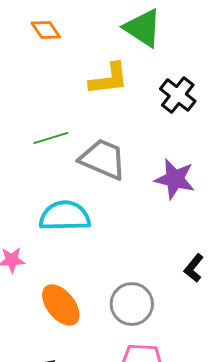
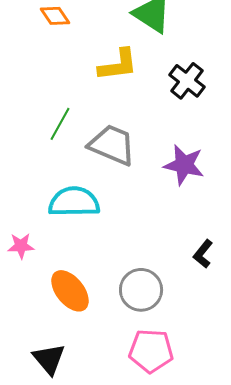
green line: (51, 138) -> (60, 124), turned -44

